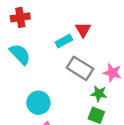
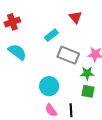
red triangle: (83, 30) -> (75, 17), moved
cyan circle: (38, 103) -> (49, 86), moved

